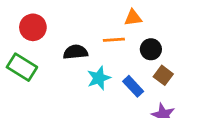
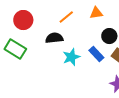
orange line: (114, 40) -> (66, 17), moved, turned -35
blue rectangle: (133, 86) -> (96, 54), moved

